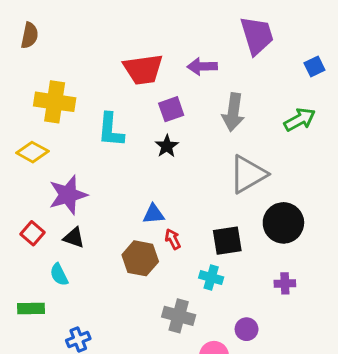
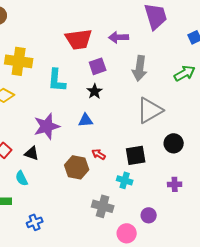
purple star: (68, 195) -> (47, 126), moved
blue triangle: (154, 214) -> (86, 120), moved
black circle: (283, 223) -> (174, 143), size x0.7
red arrow: (173, 239) -> (99, 154), turned -32

